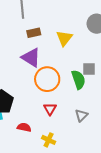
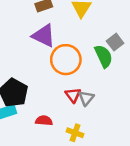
gray square: (89, 69) -> (115, 42), turned -32
gray triangle: (81, 115) -> (86, 98), moved

